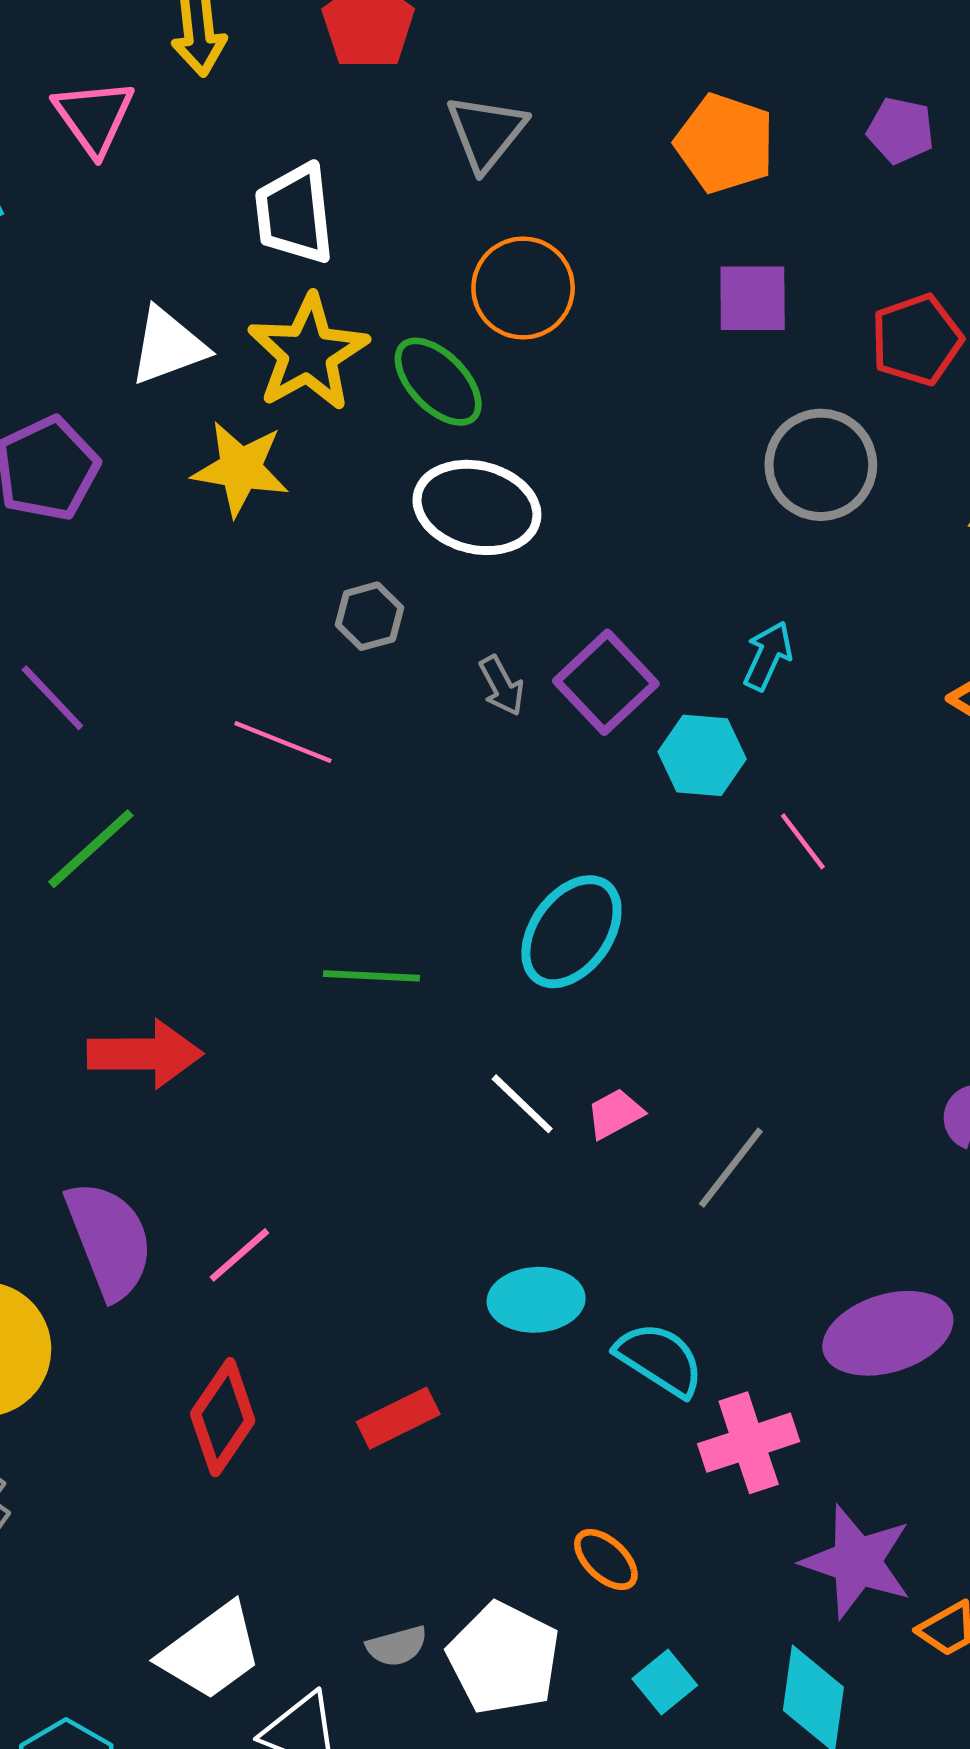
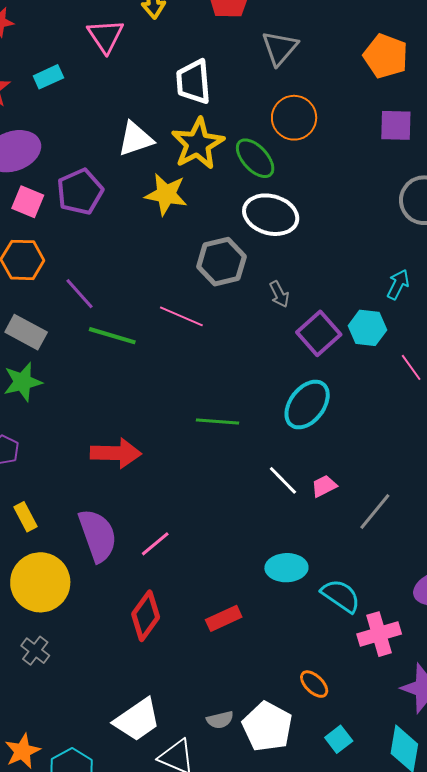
gray hexagon: (369, 616) -> (221, 262), size x1.6
purple square: (606, 682) -> (319, 333), moved
green line: (91, 849) -> (112, 336), moved, turned 57

